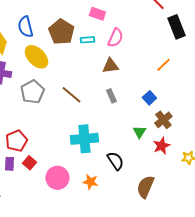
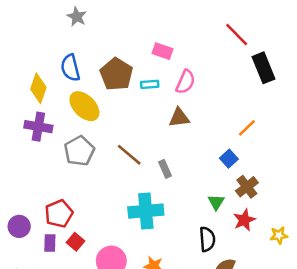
orange line: (163, 65) -> (247, 128), moved
gray rectangle: (111, 96) -> (165, 169), moved
black semicircle: (115, 161) -> (207, 239), moved, turned 30

